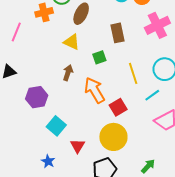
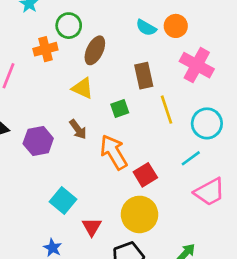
pink cross: (157, 25) -> (197, 65), turned -35
brown arrow: (68, 73) -> (78, 129), turned 126
yellow line: (133, 73) -> (166, 110), moved
purple hexagon: (37, 97) -> (38, 141), moved

